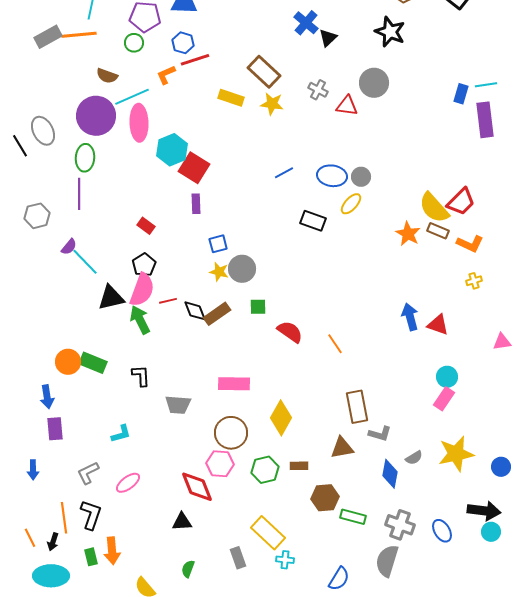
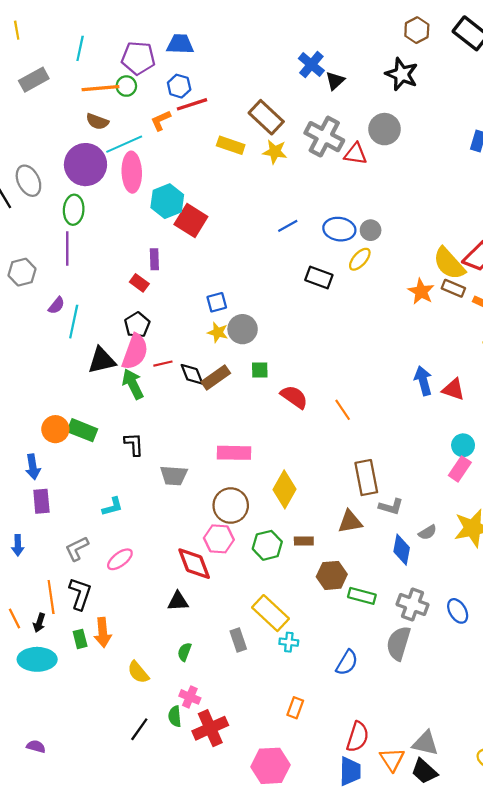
orange line: (79, 35) -> (101, 88), moved
gray cross: (318, 90) -> (324, 137), size x1.8
purple rectangle: (196, 204) -> (154, 259), moved
cyan line: (85, 262) -> (74, 322), turned 56

